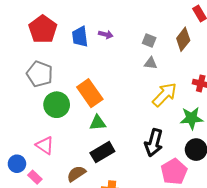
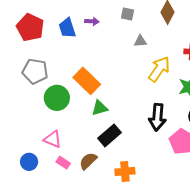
gray square: (149, 41) -> (127, 14), moved
pink rectangle: (35, 177) -> (63, 163), moved

